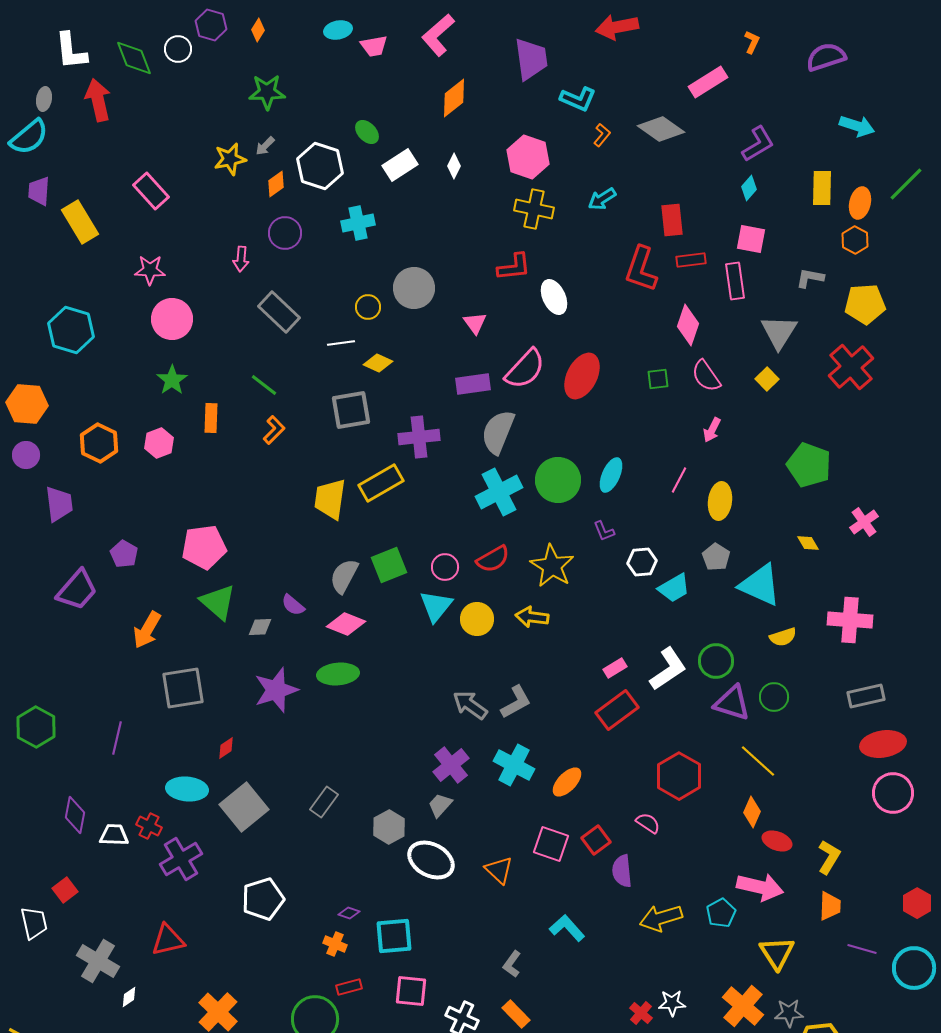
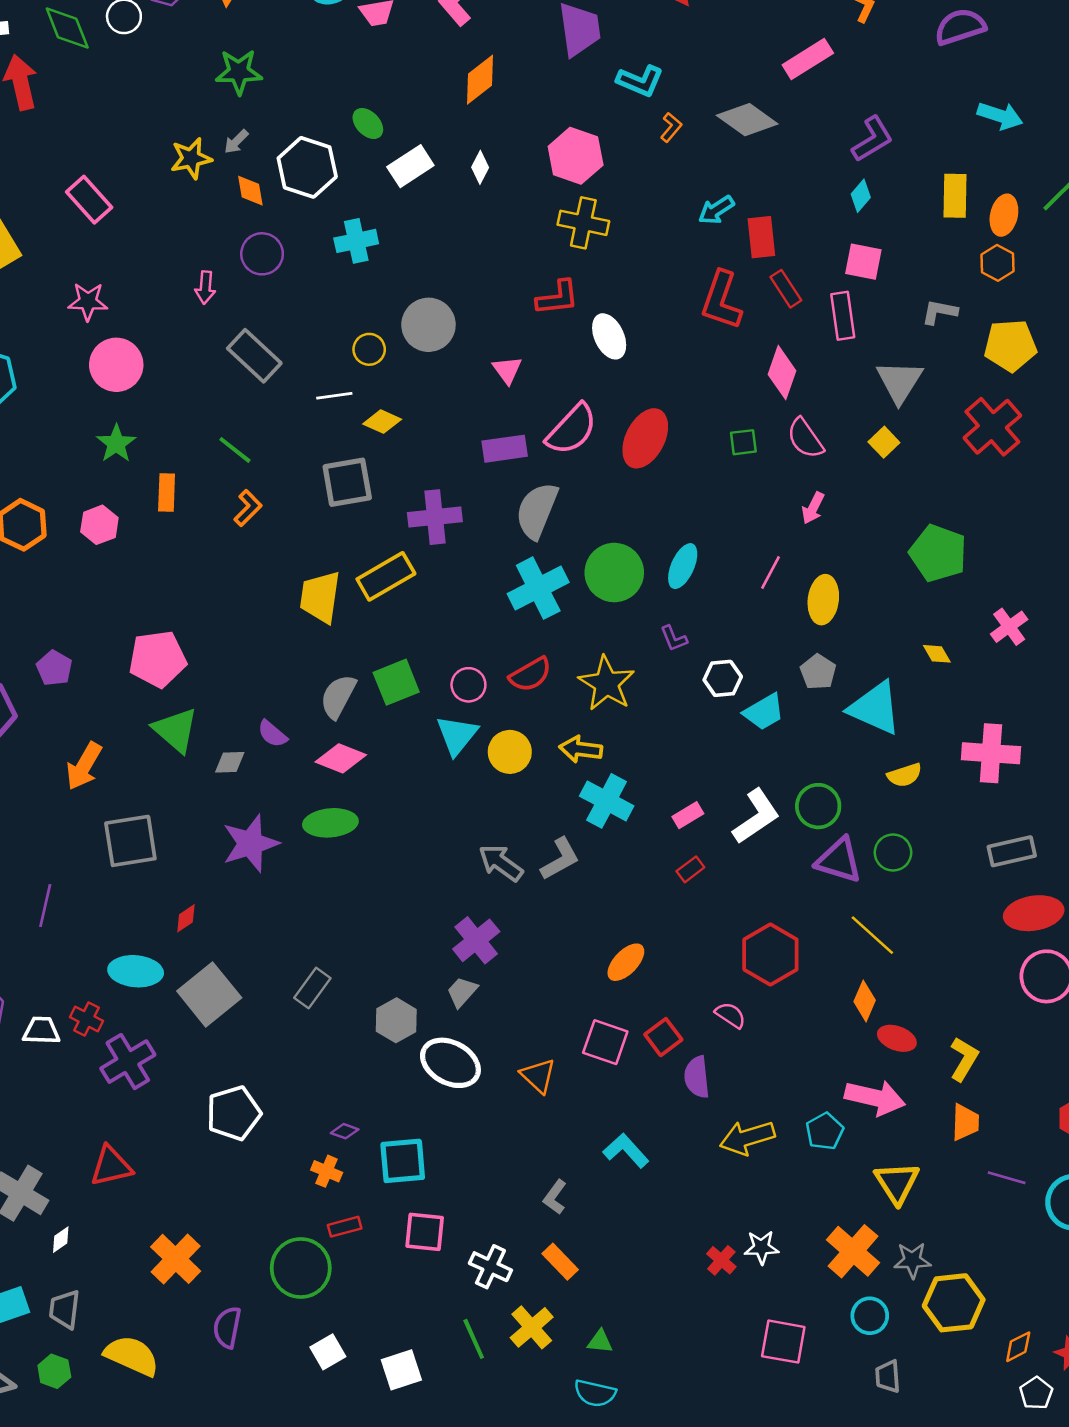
orange diamond: (276, 184) -> (250, 191), turned -64
cyan arrow: (602, 199) -> (716, 210), moved
red rectangle: (691, 260) -> (786, 289), turned 64
red rectangle: (617, 710) -> (690, 869), size x0.5
cyan cross: (514, 765) -> (607, 801), moved

